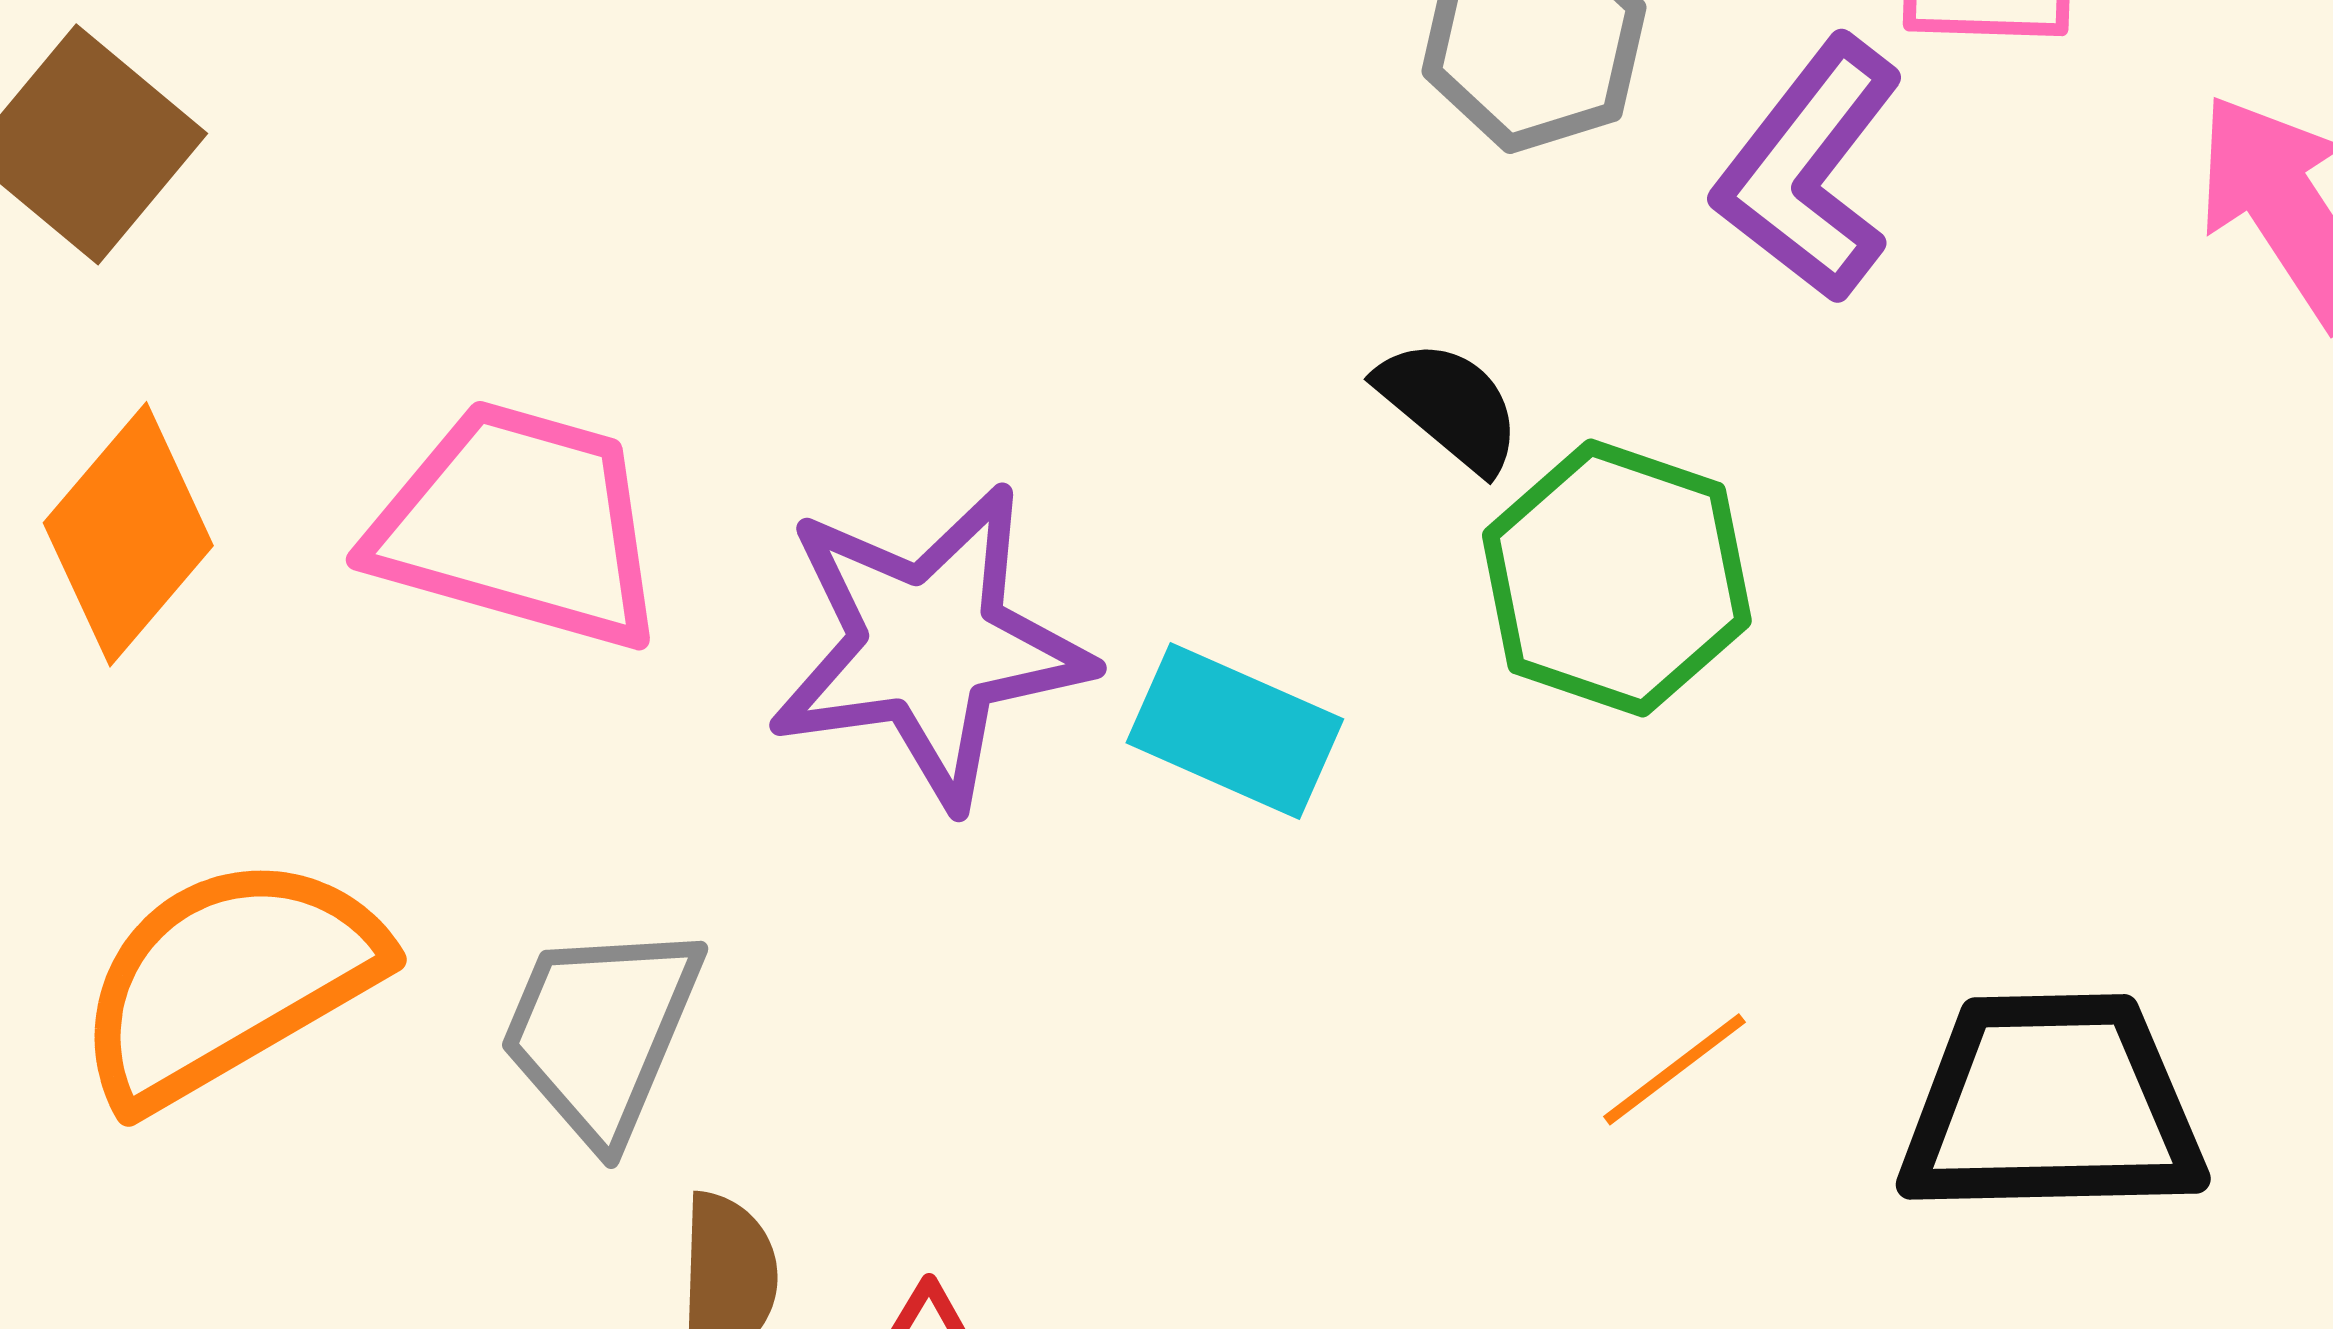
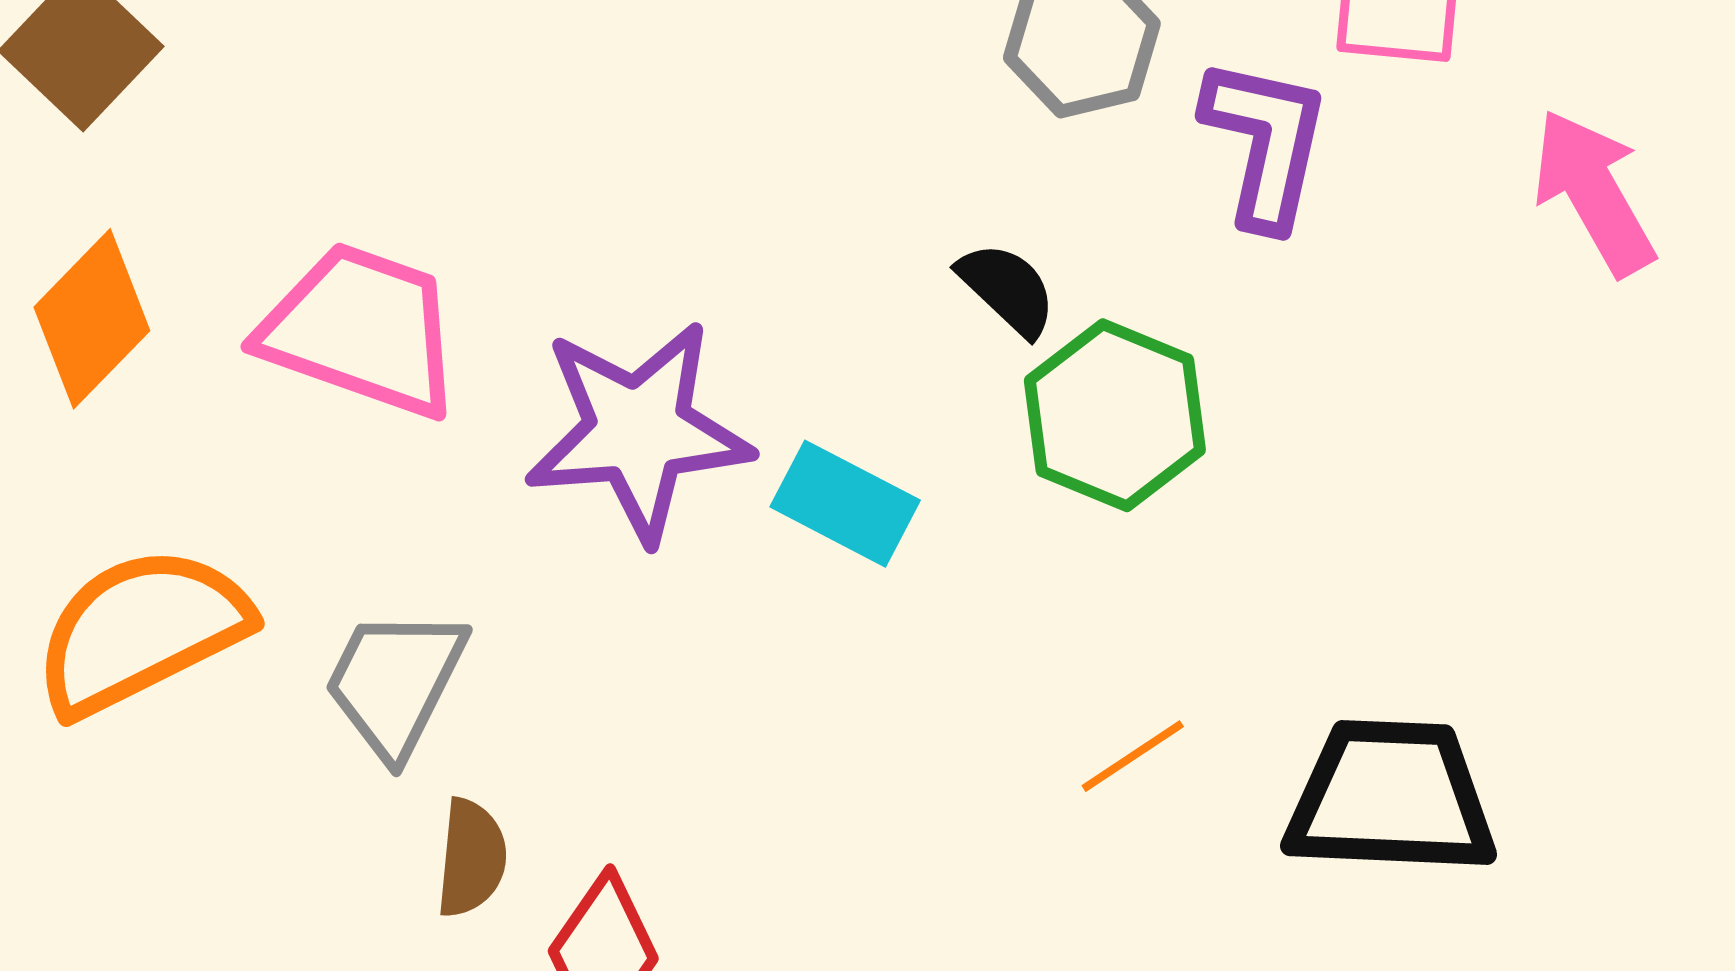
purple L-shape: (1809, 170) -> (1265, 143), turned 151

